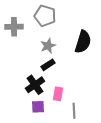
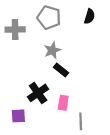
black semicircle: (83, 42) -> (89, 16), moved, size x0.6
black rectangle: (48, 65) -> (61, 70), moved, turned 72
purple square: (38, 107) -> (18, 116), moved

